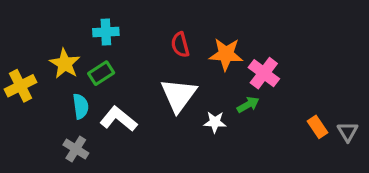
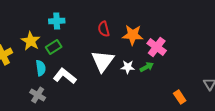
white star: (215, 122) -> (128, 67), moved
orange rectangle: (318, 127) -> (180, 97), moved

